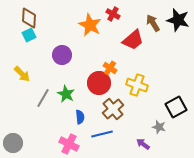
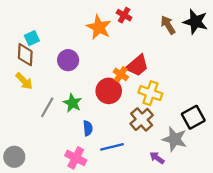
brown diamond: (29, 18) -> (25, 55), moved
red trapezoid: (133, 40) -> (137, 66), moved
brown cross: (113, 109) -> (142, 119), moved
gray star: (159, 127) -> (175, 139), size x1.6

